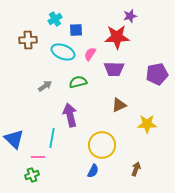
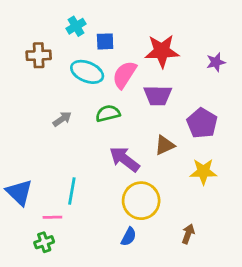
purple star: (130, 16) -> (216, 62), moved
pink semicircle: (90, 54) -> (124, 75), size x1.5
purple pentagon: (157, 74) -> (202, 123), moved, turned -30
purple arrow: (70, 115) -> (124, 159), moved, turned -40

